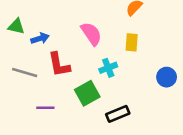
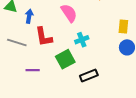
blue arrow: (40, 38) -> (29, 16), turned -64
yellow rectangle: (132, 42) -> (123, 27), moved

